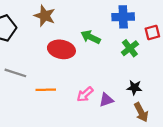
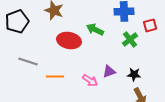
pink arrow: (85, 94) -> (90, 80), turned -105
purple triangle: (106, 100) -> (109, 71), moved

